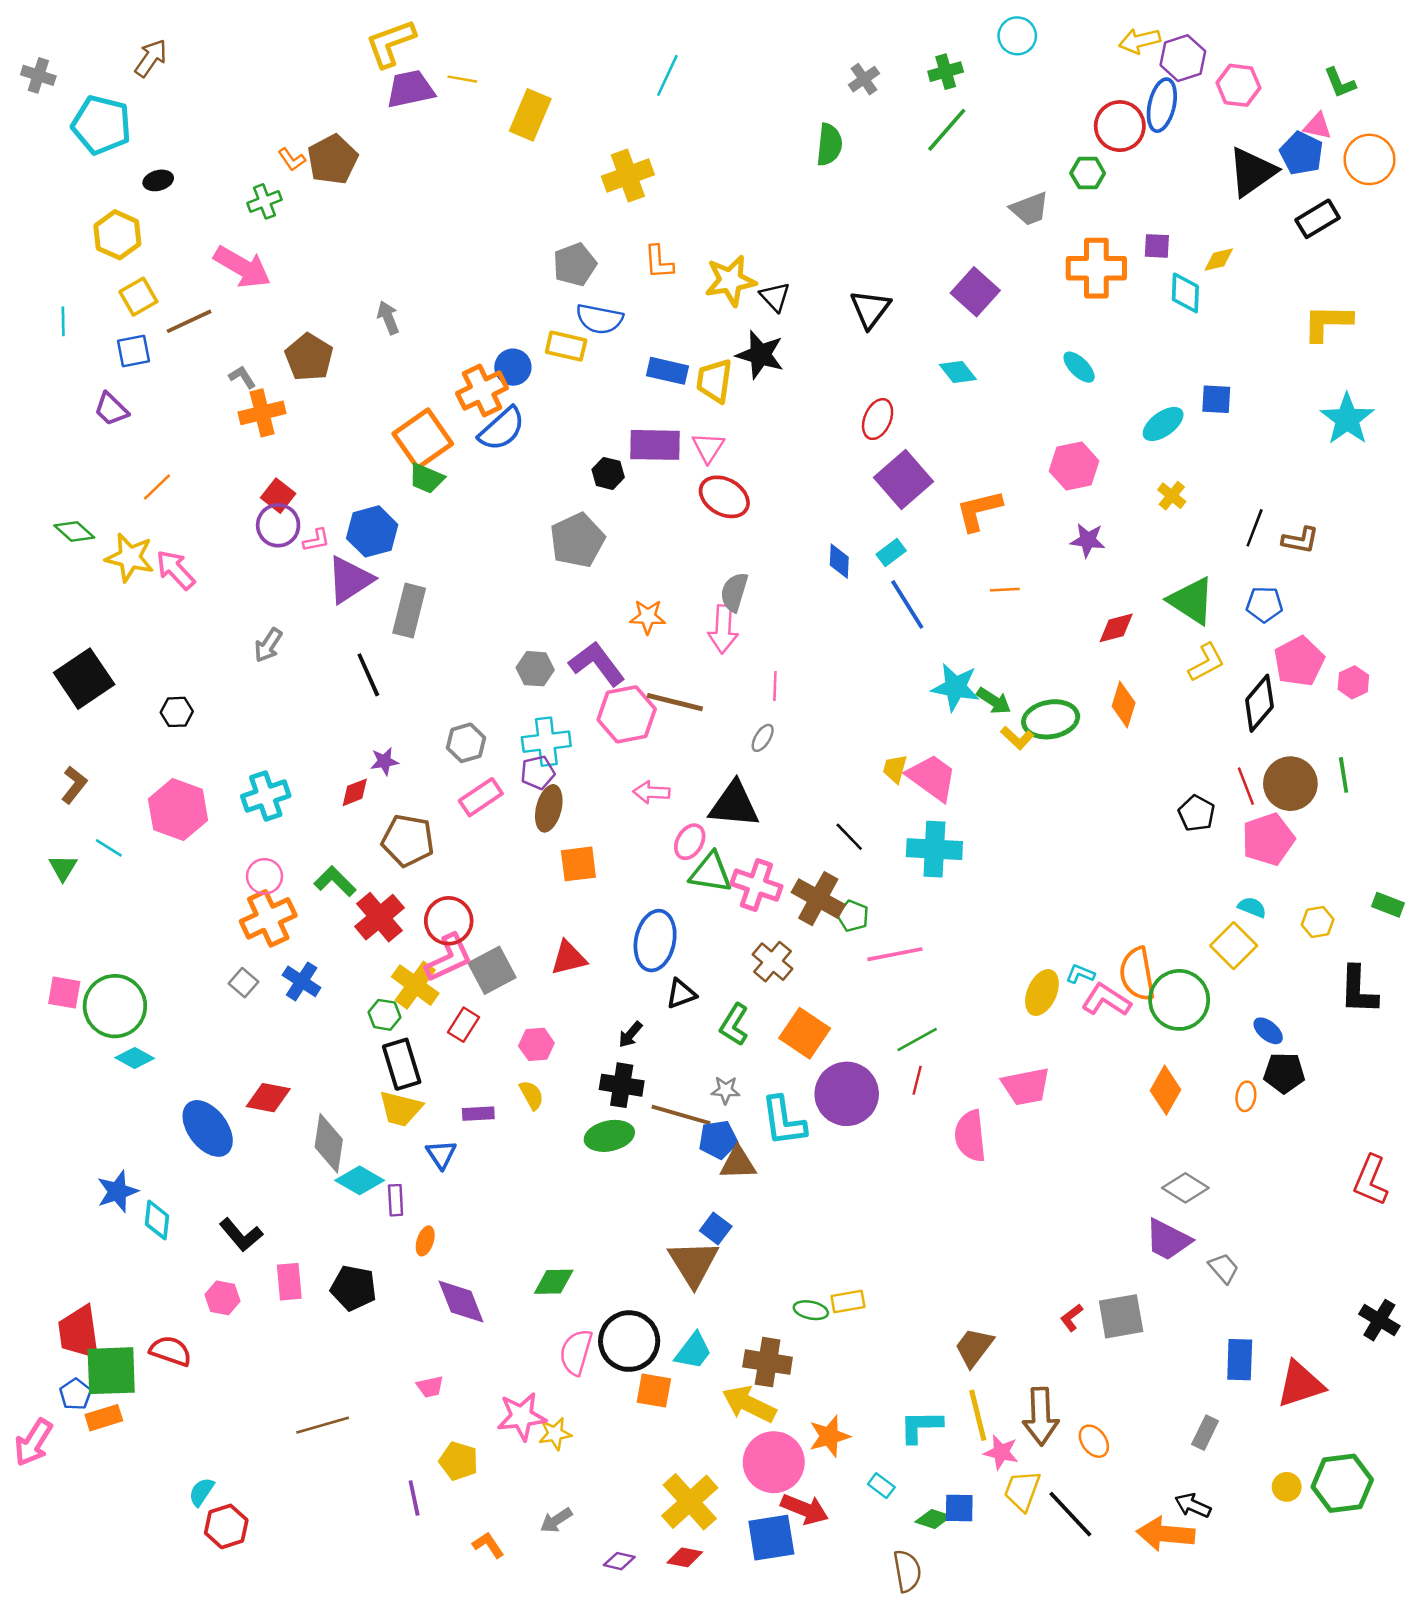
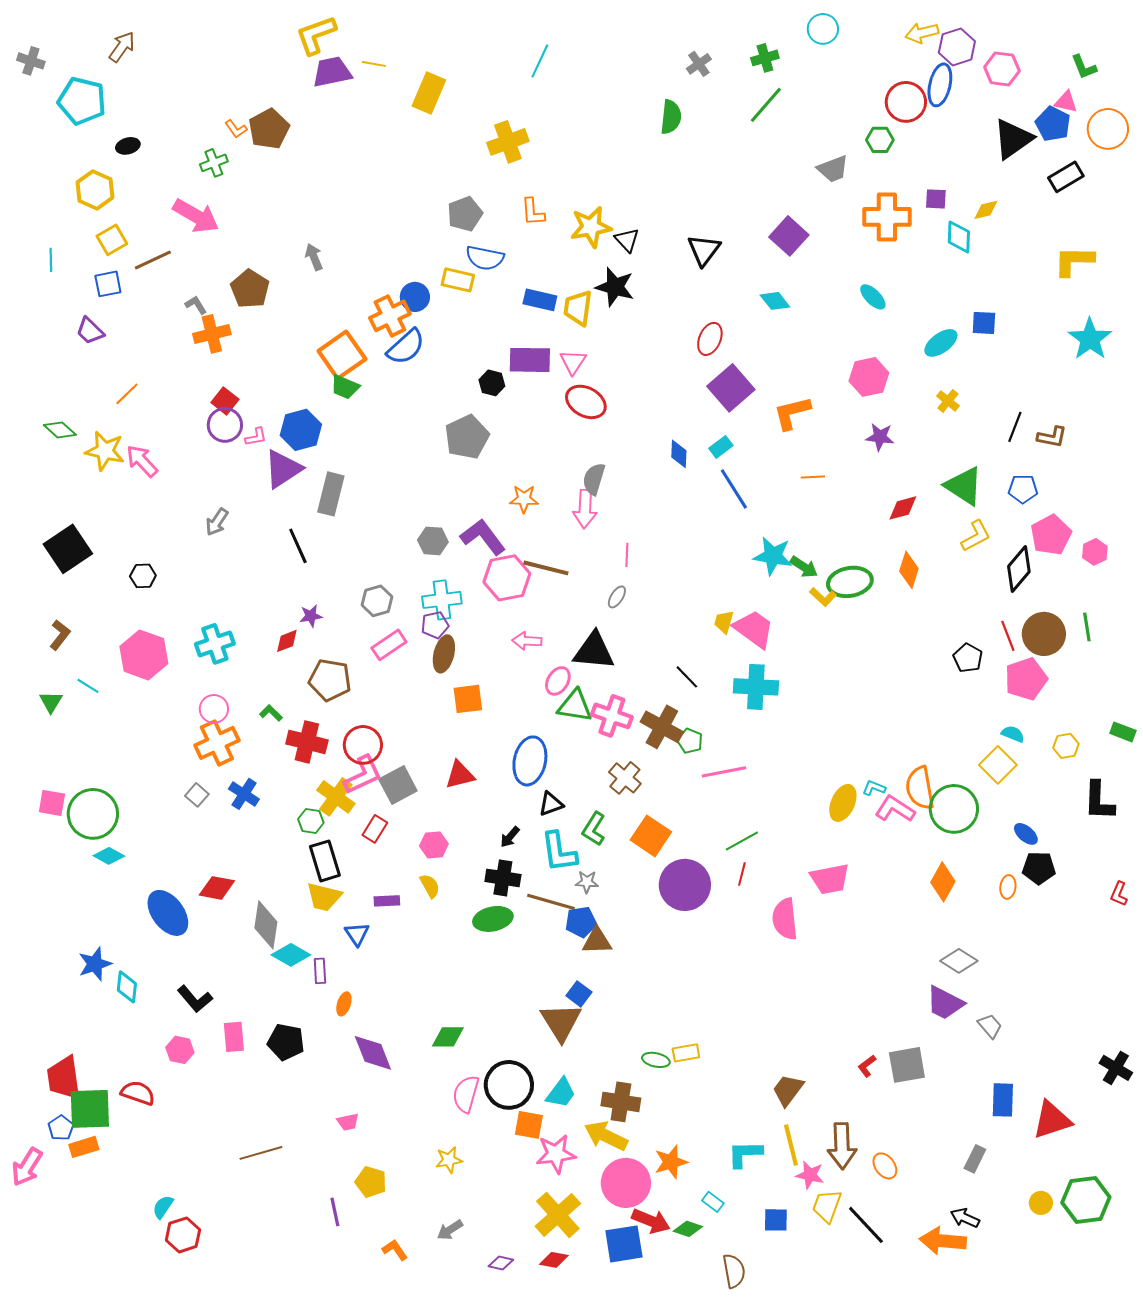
green L-shape: (335, 881) -> (271, 713), size x0.7
red cross: (379, 917) -> (307, 742), turned -36
cyan L-shape: (784, 1121) -> (559, 852), moved
red L-shape: (1371, 1180) -> (1119, 894), moved, size x0.6
pink star: (522, 1416) -> (556, 1154), moved
green diamond: (933, 1519) -> (688, 1229), moved

